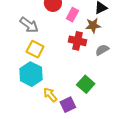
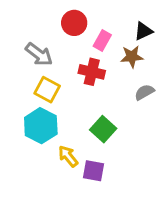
red cross: (77, 41) -> (92, 72), moved
green square: (86, 84) -> (103, 129), moved
purple square: (68, 105) -> (93, 171), turned 35

